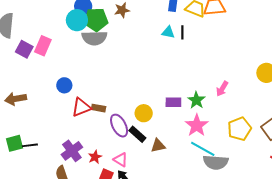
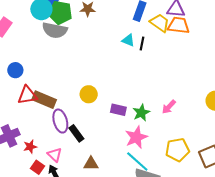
brown rectangle: (99, 108) -> (44, 100), size x1.6
yellow circle: (144, 113) -> (89, 94), moved
brown triangle: (158, 146) -> (91, 164), moved

